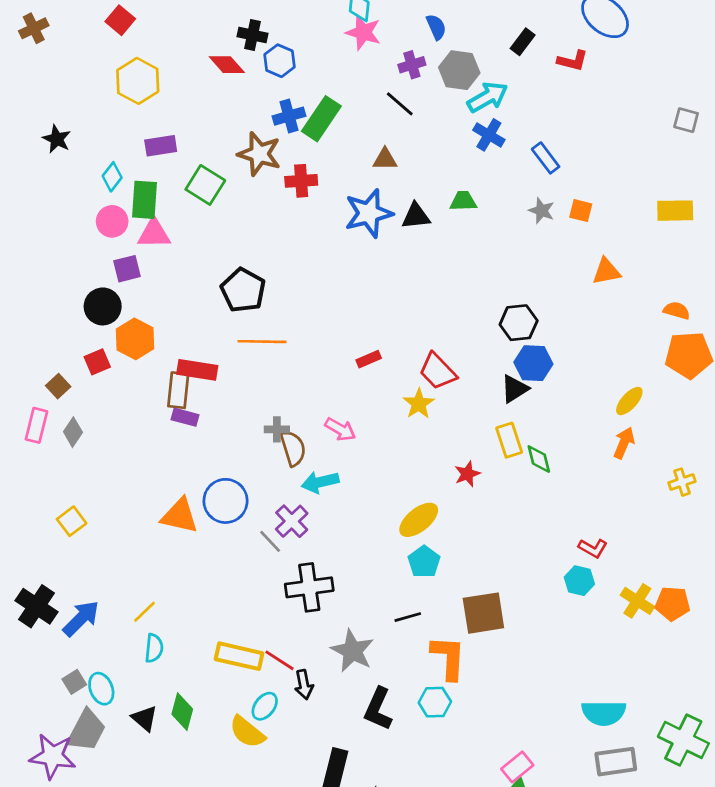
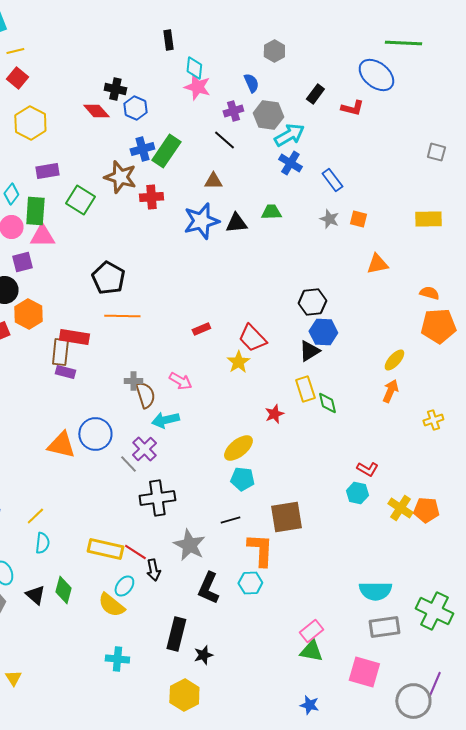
cyan pentagon: (424, 562) -> (242, 479), turned -30

